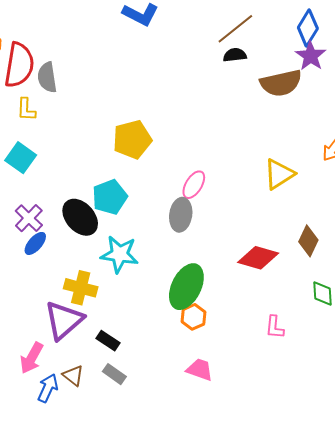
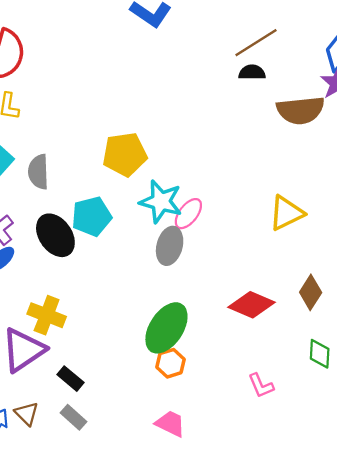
gray semicircle: (47, 77) -> (38, 172), moved
cyan star: (119, 254) -> (161, 202), moved
pink L-shape: (275, 327) -> (261, 386), turned -35

